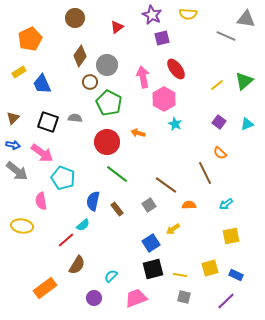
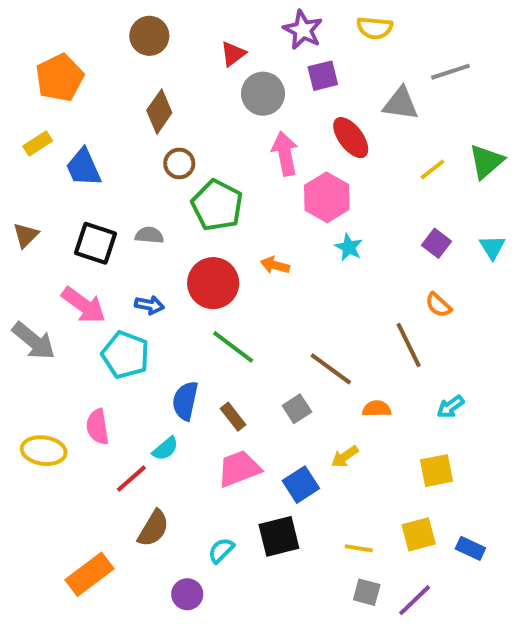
gray triangle: (246, 19) -> (401, 104), moved
gray line: (226, 36) -> (450, 72), turned -42
gray circle: (107, 65) -> (263, 94), moved
cyan triangle: (247, 124) -> (492, 247), turned -40
blue arrow: (13, 145) -> (149, 305), moved
pink semicircle: (41, 201) -> (97, 427), moved
yellow square: (231, 236) -> (436, 471), moved
black square: (153, 269) -> (279, 536), moved
pink trapezoid: (136, 298) -> (239, 469), moved
purple line: (226, 301) -> (415, 600), moved

